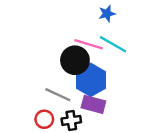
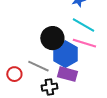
pink line: (89, 44) -> (84, 43), moved
red circle: (44, 119) -> (14, 74), moved

